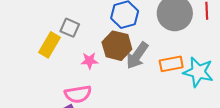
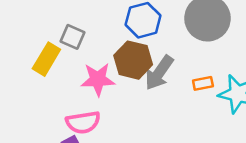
pink star: (89, 61) -> (98, 79), size x1.5
orange rectangle: (171, 64) -> (203, 83), size x0.7

